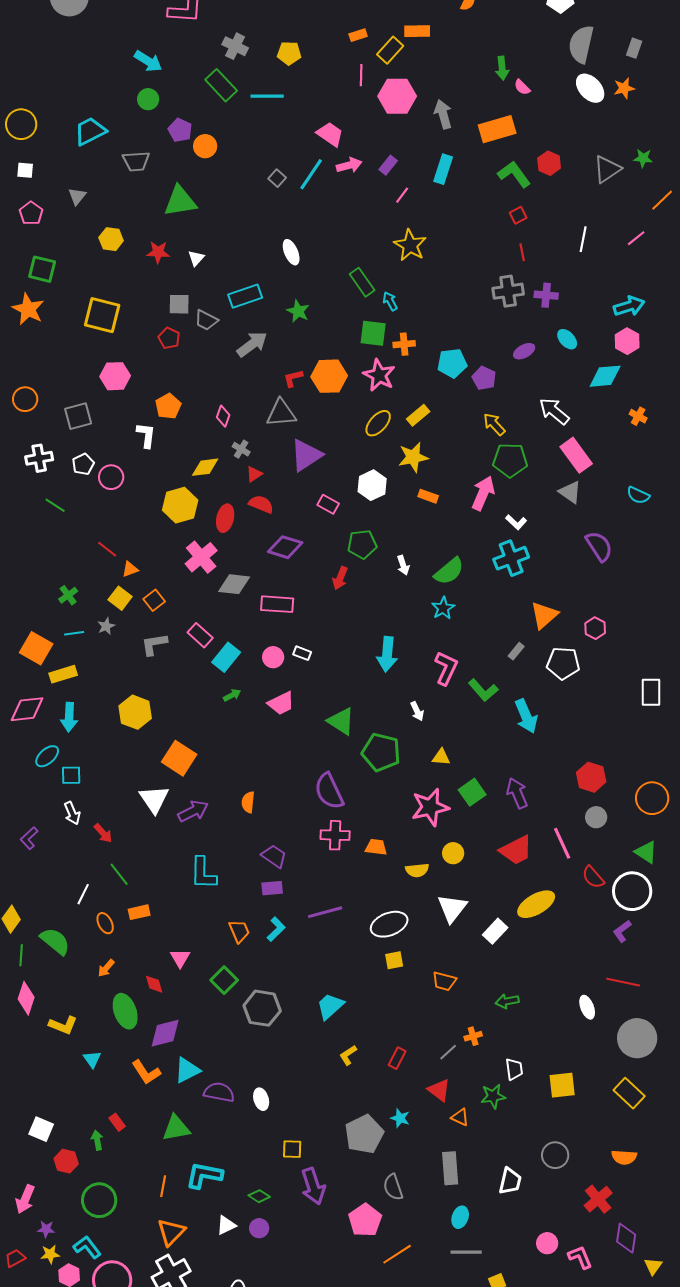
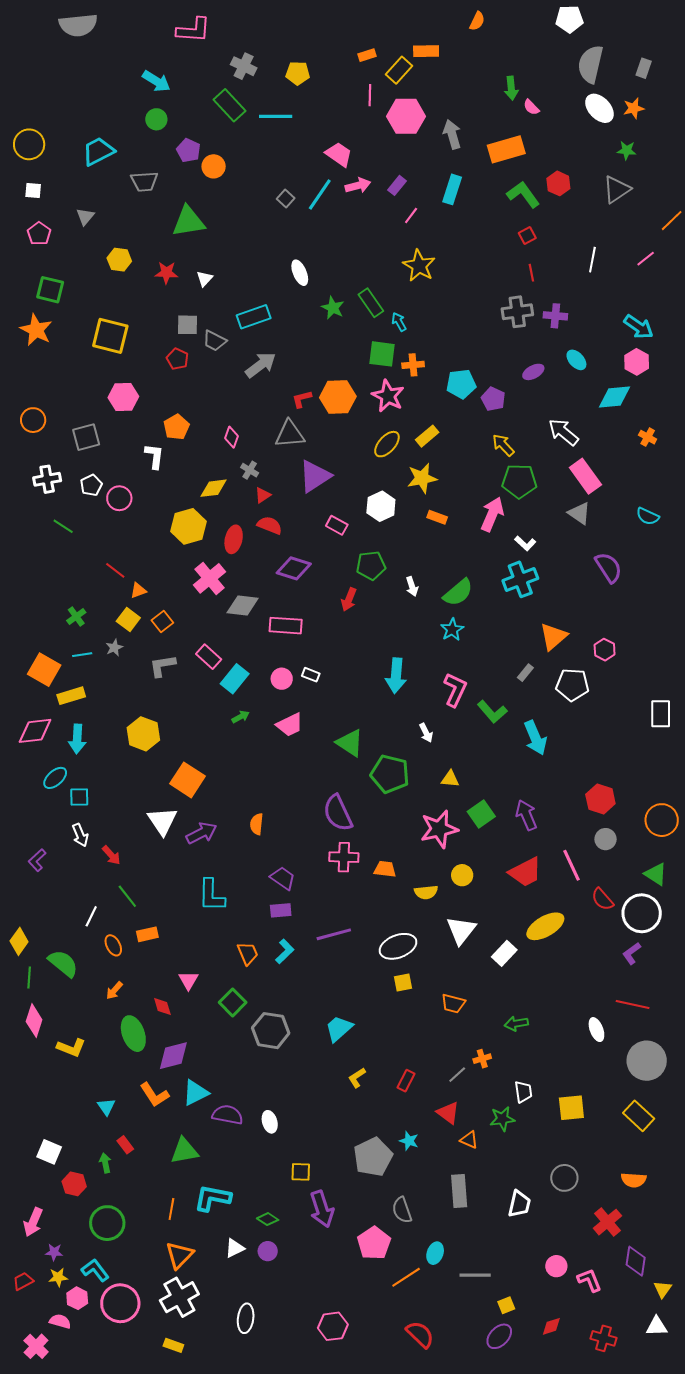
green star: (643, 158) -> (627, 150), moved
cyan arrow: (629, 306) -> (639, 327), turned 52
green star: (298, 311) -> (333, 308), moved
cyan triangle: (92, 1059) -> (106, 1107), moved
cyan ellipse: (460, 1217) -> (435, 1253), moved

